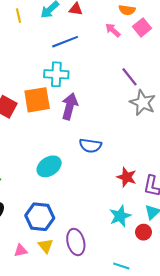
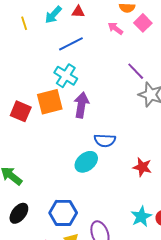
cyan cross: (56, 74) -> (66, 76), turned 35
cyan ellipse: (49, 166) -> (86, 162), moved
cyan star: (120, 216) -> (141, 217), moved

